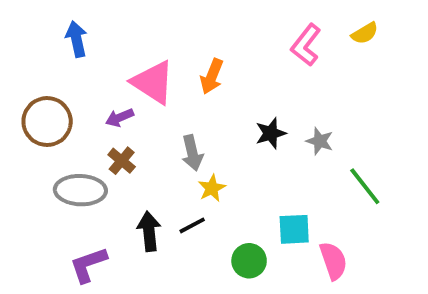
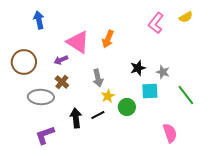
cyan square: (294, 229) -> (150, 91), moved
green circle: (249, 261) -> (127, 107), moved

